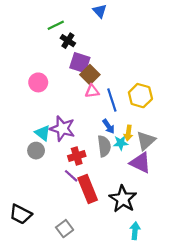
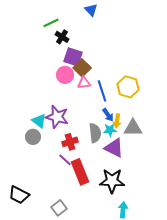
pink circle: (38, 82) -> (65, 75), moved
blue arrow: (109, 126) -> (108, 115), moved
gray triangle: (146, 141) -> (133, 128), turned 42
purple triangle: (140, 163) -> (114, 148), moved
black star: (123, 199) -> (112, 181), turned -30

